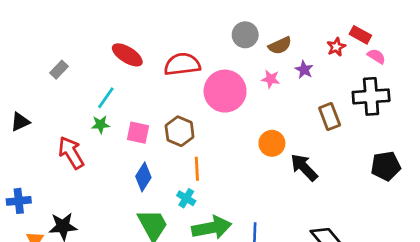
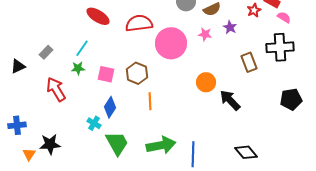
gray rectangle: (59, 70) -> (46, 52), moved
cyan cross: (186, 198) -> (94, 123), moved

